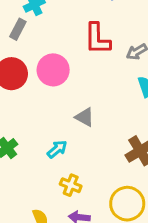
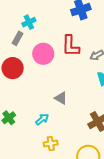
pink circle: (53, 70) -> (43, 54), moved
yellow cross: (71, 185) -> (51, 143), turned -32

